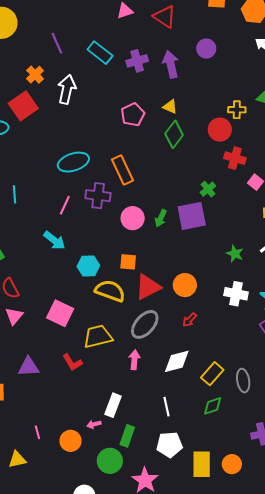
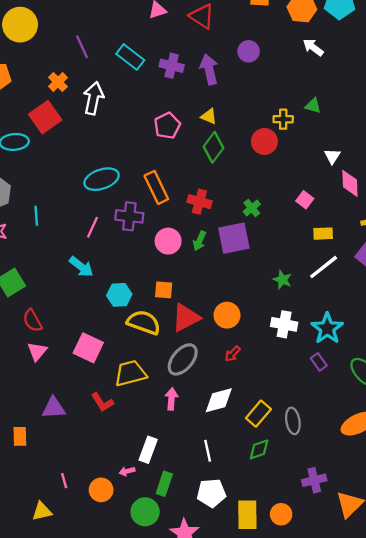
purple cross: (137, 61) -> (172, 66), turned 30
red cross: (235, 158) -> (199, 202), moved

